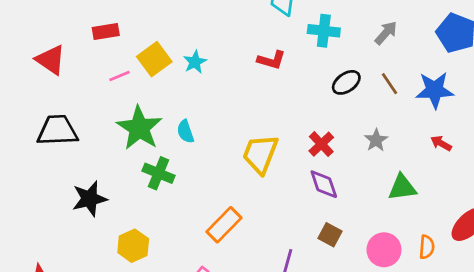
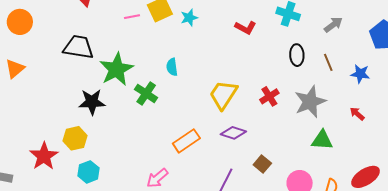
black ellipse: (346, 82) -> (297, 55), turned -70
blue star: (435, 90) -> (360, 74), size x0.7
green star: (139, 128) -> (116, 69), moved
gray star: (376, 140) -> (310, 102), size x1.8
purple diamond: (324, 184) -> (233, 133), moved, turned -65
yellow hexagon: (133, 246) -> (75, 138), moved

